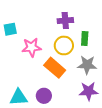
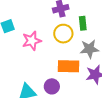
orange rectangle: (55, 68) -> (69, 66), moved, turned -30

